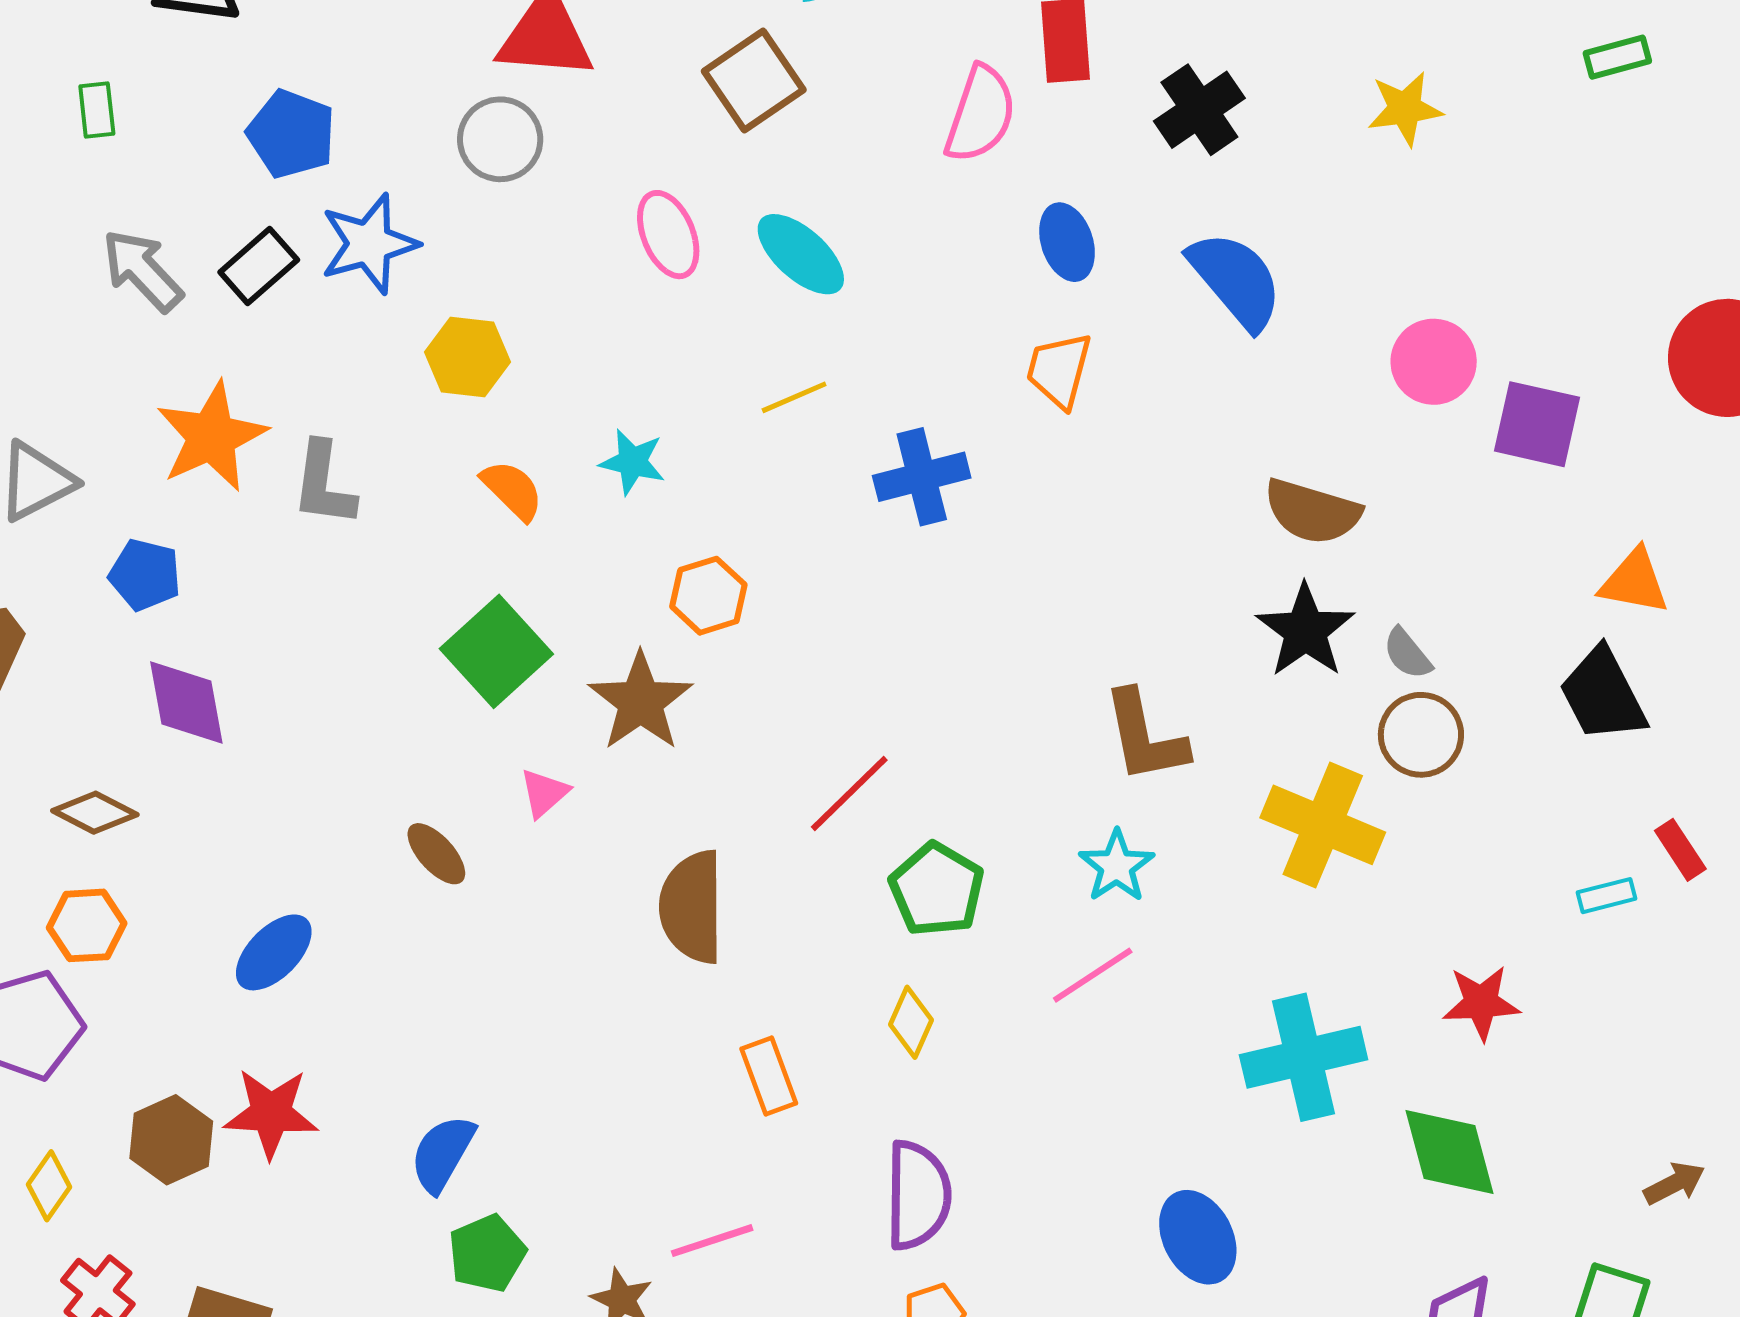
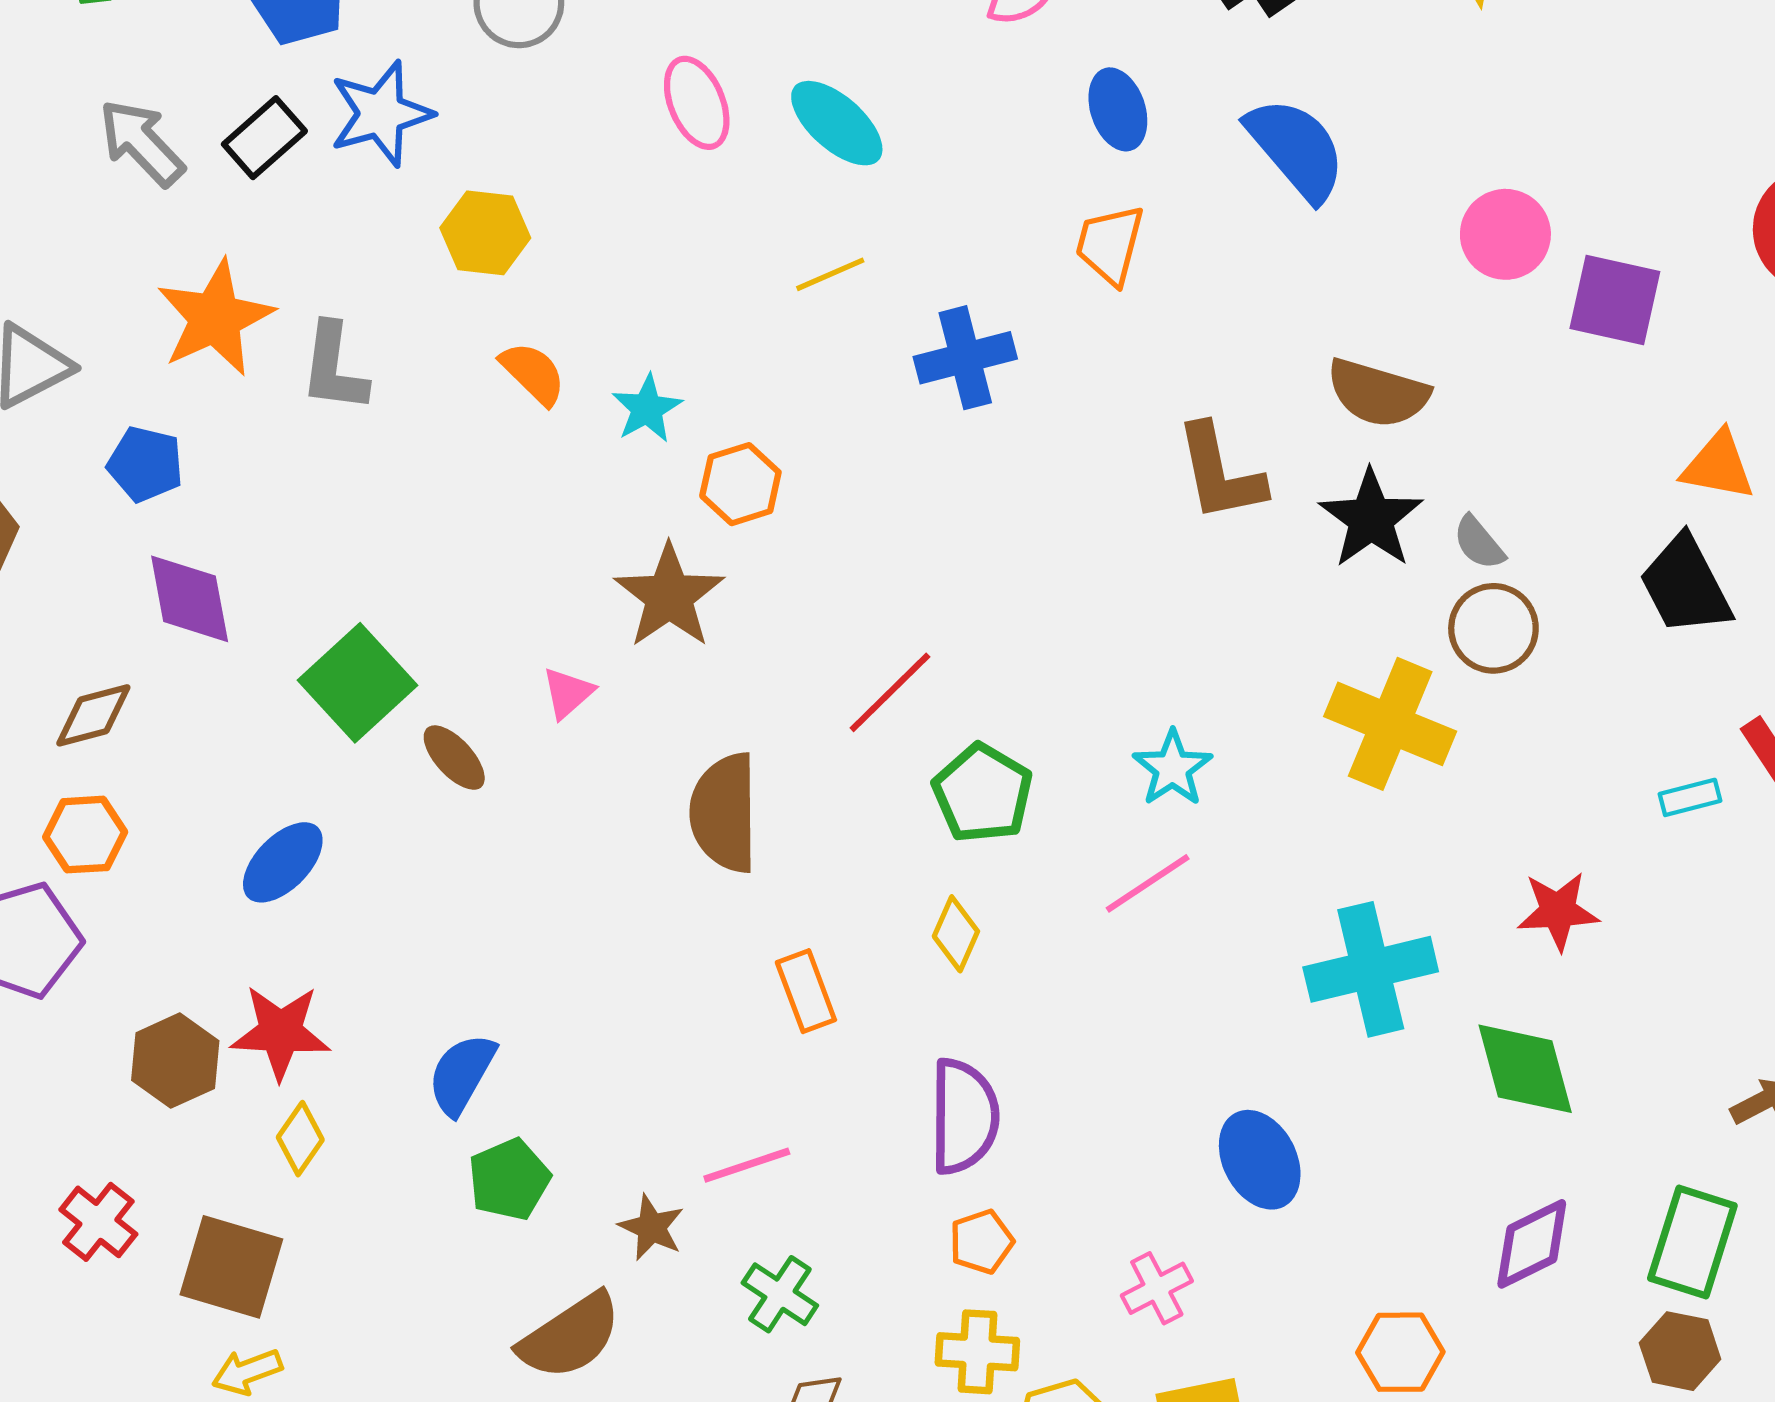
cyan star: (632, 462) -> (647, 409), moved, turned 30
green square: (496, 651) -> (357, 683), moved
brown L-shape: (1145, 737) -> (1220, 473), moved
brown diamond: (95, 813) -> (93, 715), turned -42
yellow diamond: (49, 1186) -> (300, 1139), moved

